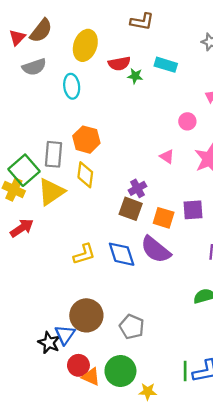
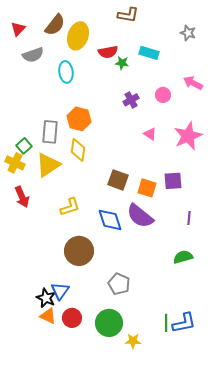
brown semicircle: (41, 31) -> (55, 25), moved
pink circle: (187, 121) -> (163, 95), moved
green square: (24, 170) -> (24, 146), size x0.6
purple cross: (137, 188) -> (131, 100), moved
red arrow: (22, 228) -> (22, 197), turned 100
yellow L-shape: (84, 254) -> (70, 207), moved
brown circle: (86, 315) -> (79, 251), moved
orange triangle: (91, 377) -> (48, 316), moved

